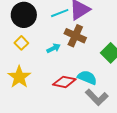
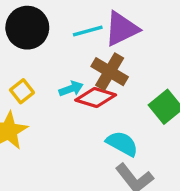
yellow square: (21, 43) -> (22, 91), moved
red diamond: (64, 82) -> (96, 97), moved

